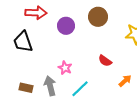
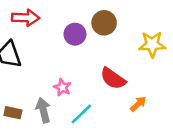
purple circle: (66, 26) -> (75, 34), moved
red semicircle: (105, 61) -> (113, 78), size x1.5

